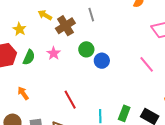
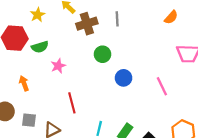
pink star: (54, 53) -> (58, 66), moved
green semicircle: (29, 57) -> (40, 47), turned 35
blue circle: (102, 61) -> (124, 78), moved

